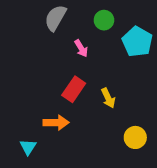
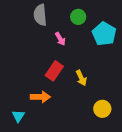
gray semicircle: (55, 18) -> (40, 15), turned -35

